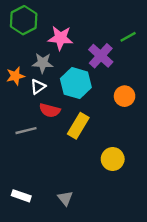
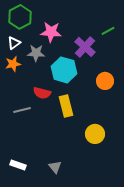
white triangle: (38, 87) -> (14, 43), moved
yellow rectangle: (78, 126) -> (66, 106), turned -45

